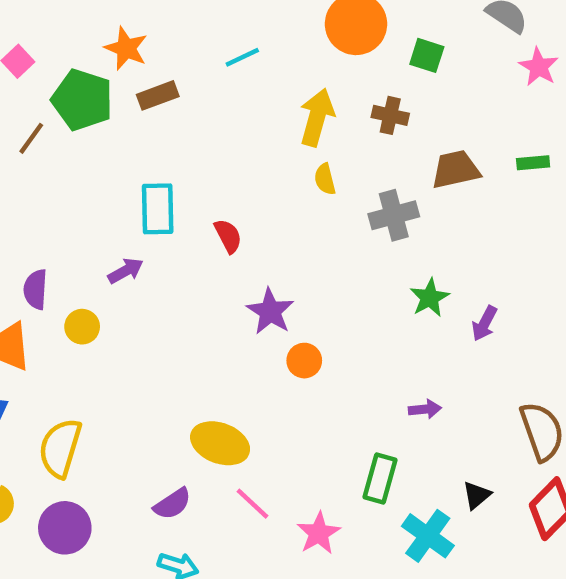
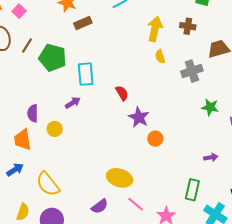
green pentagon: (82, 100) -> (53, 58), moved
red semicircle: (228, 236) -> (122, 93), moved
green star: (430, 298) -> (210, 107), turned -30
yellow semicircle: (60, 448) -> (48, 184), turned -52

